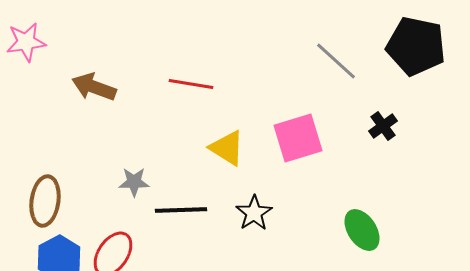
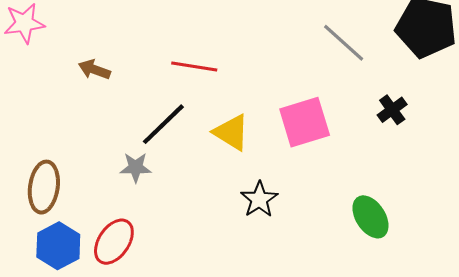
brown arrow: (94, 87) -> (94, 70), size x0.7
black line: (181, 210) -> (163, 124), moved, turned -42

